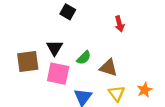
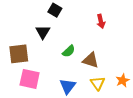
black triangle: (55, 48) -> (43, 32), moved
pink square: (58, 74) -> (30, 79), moved

